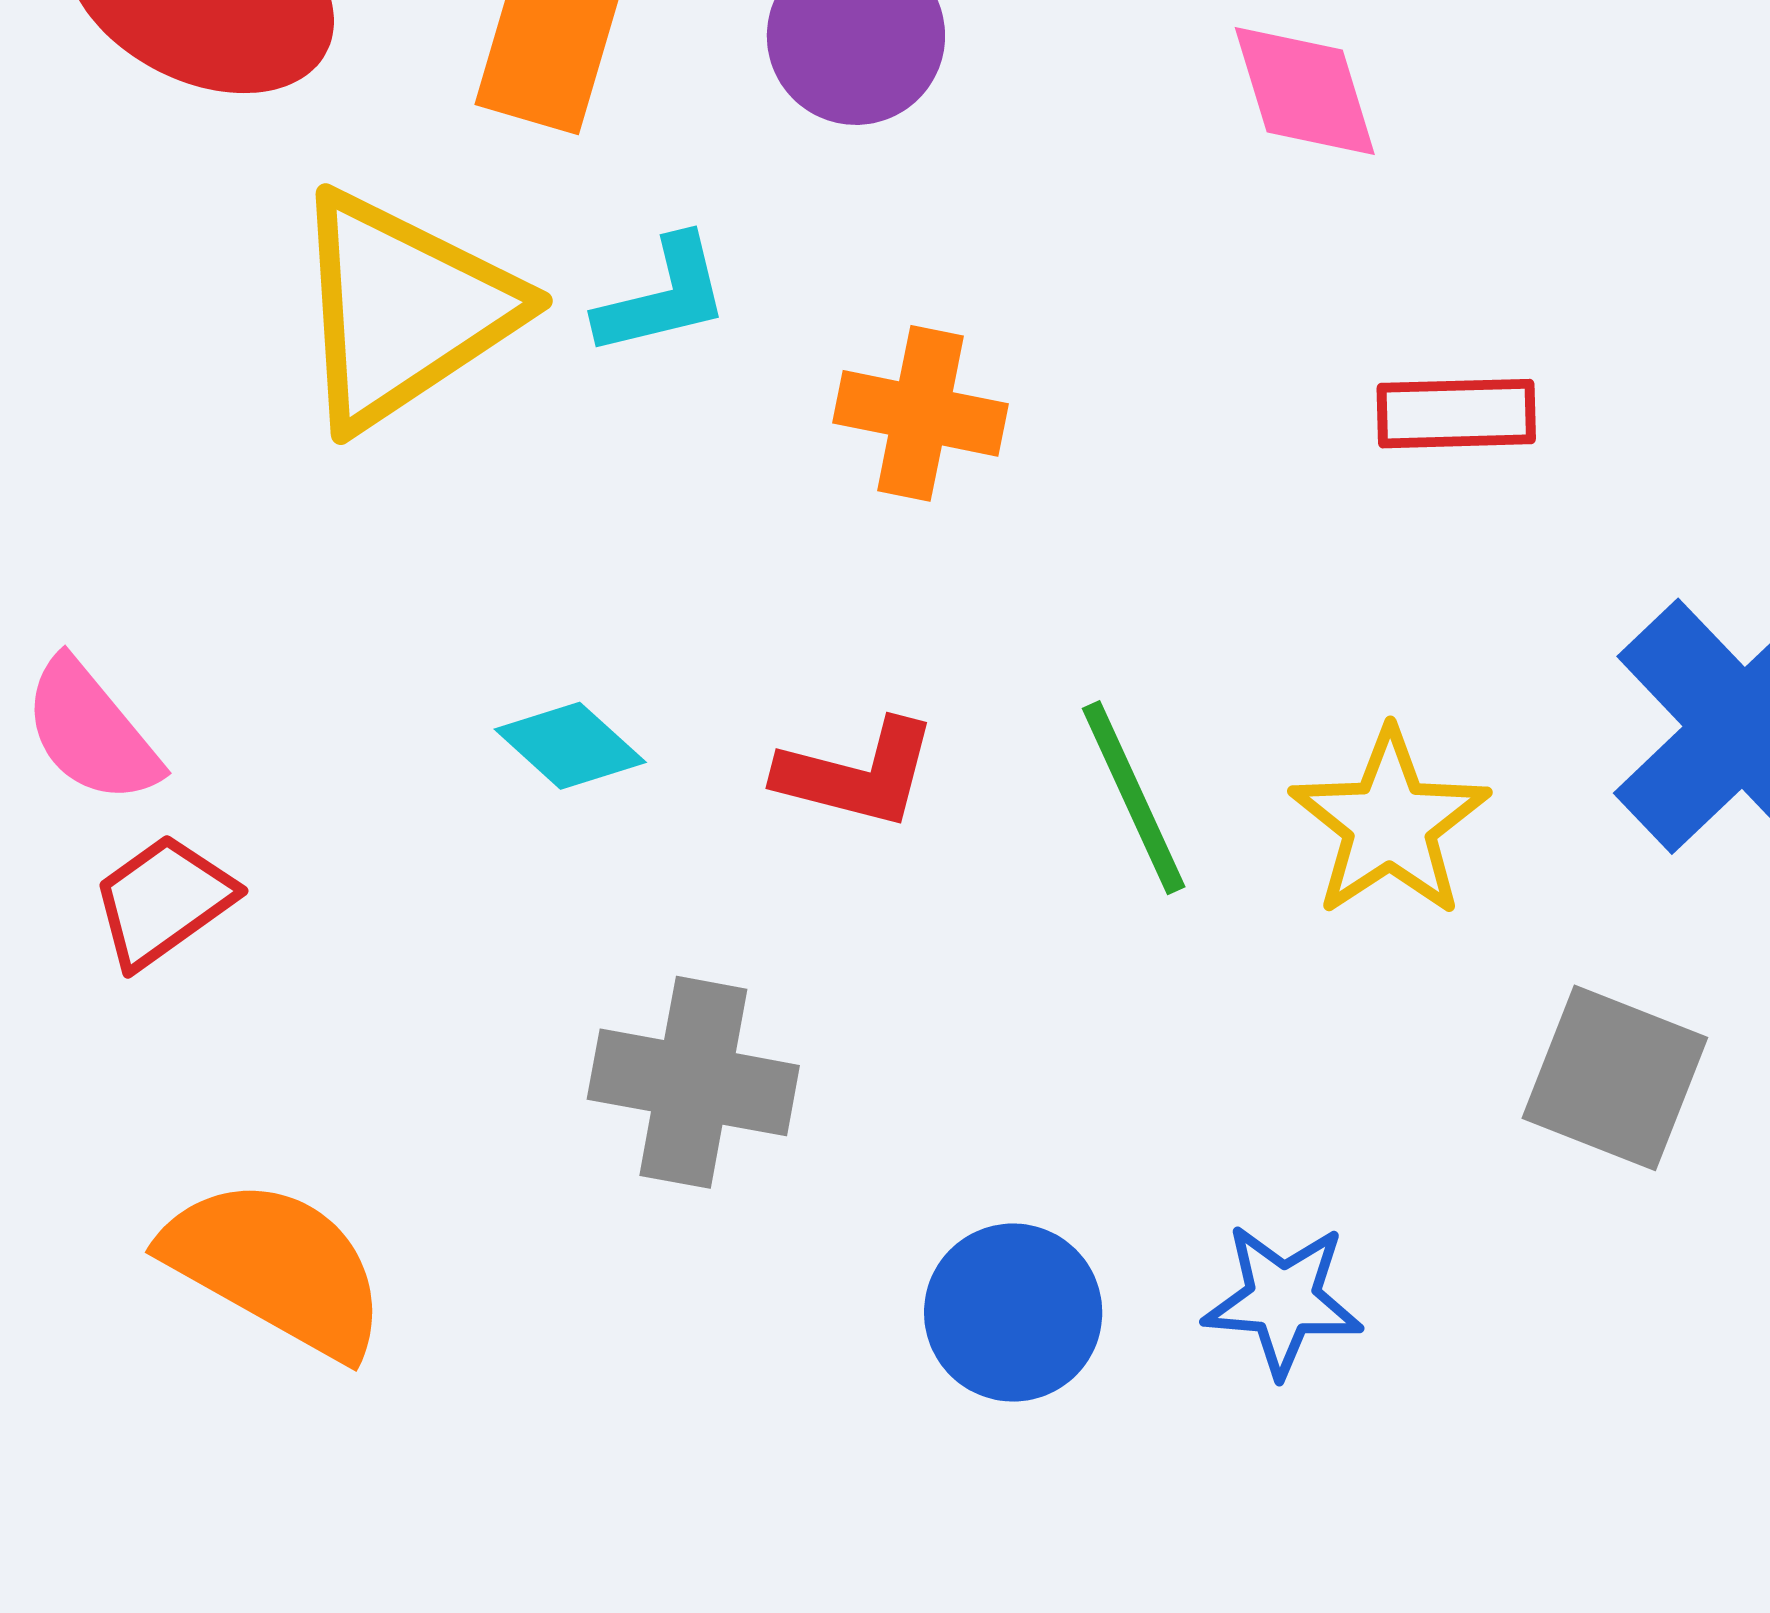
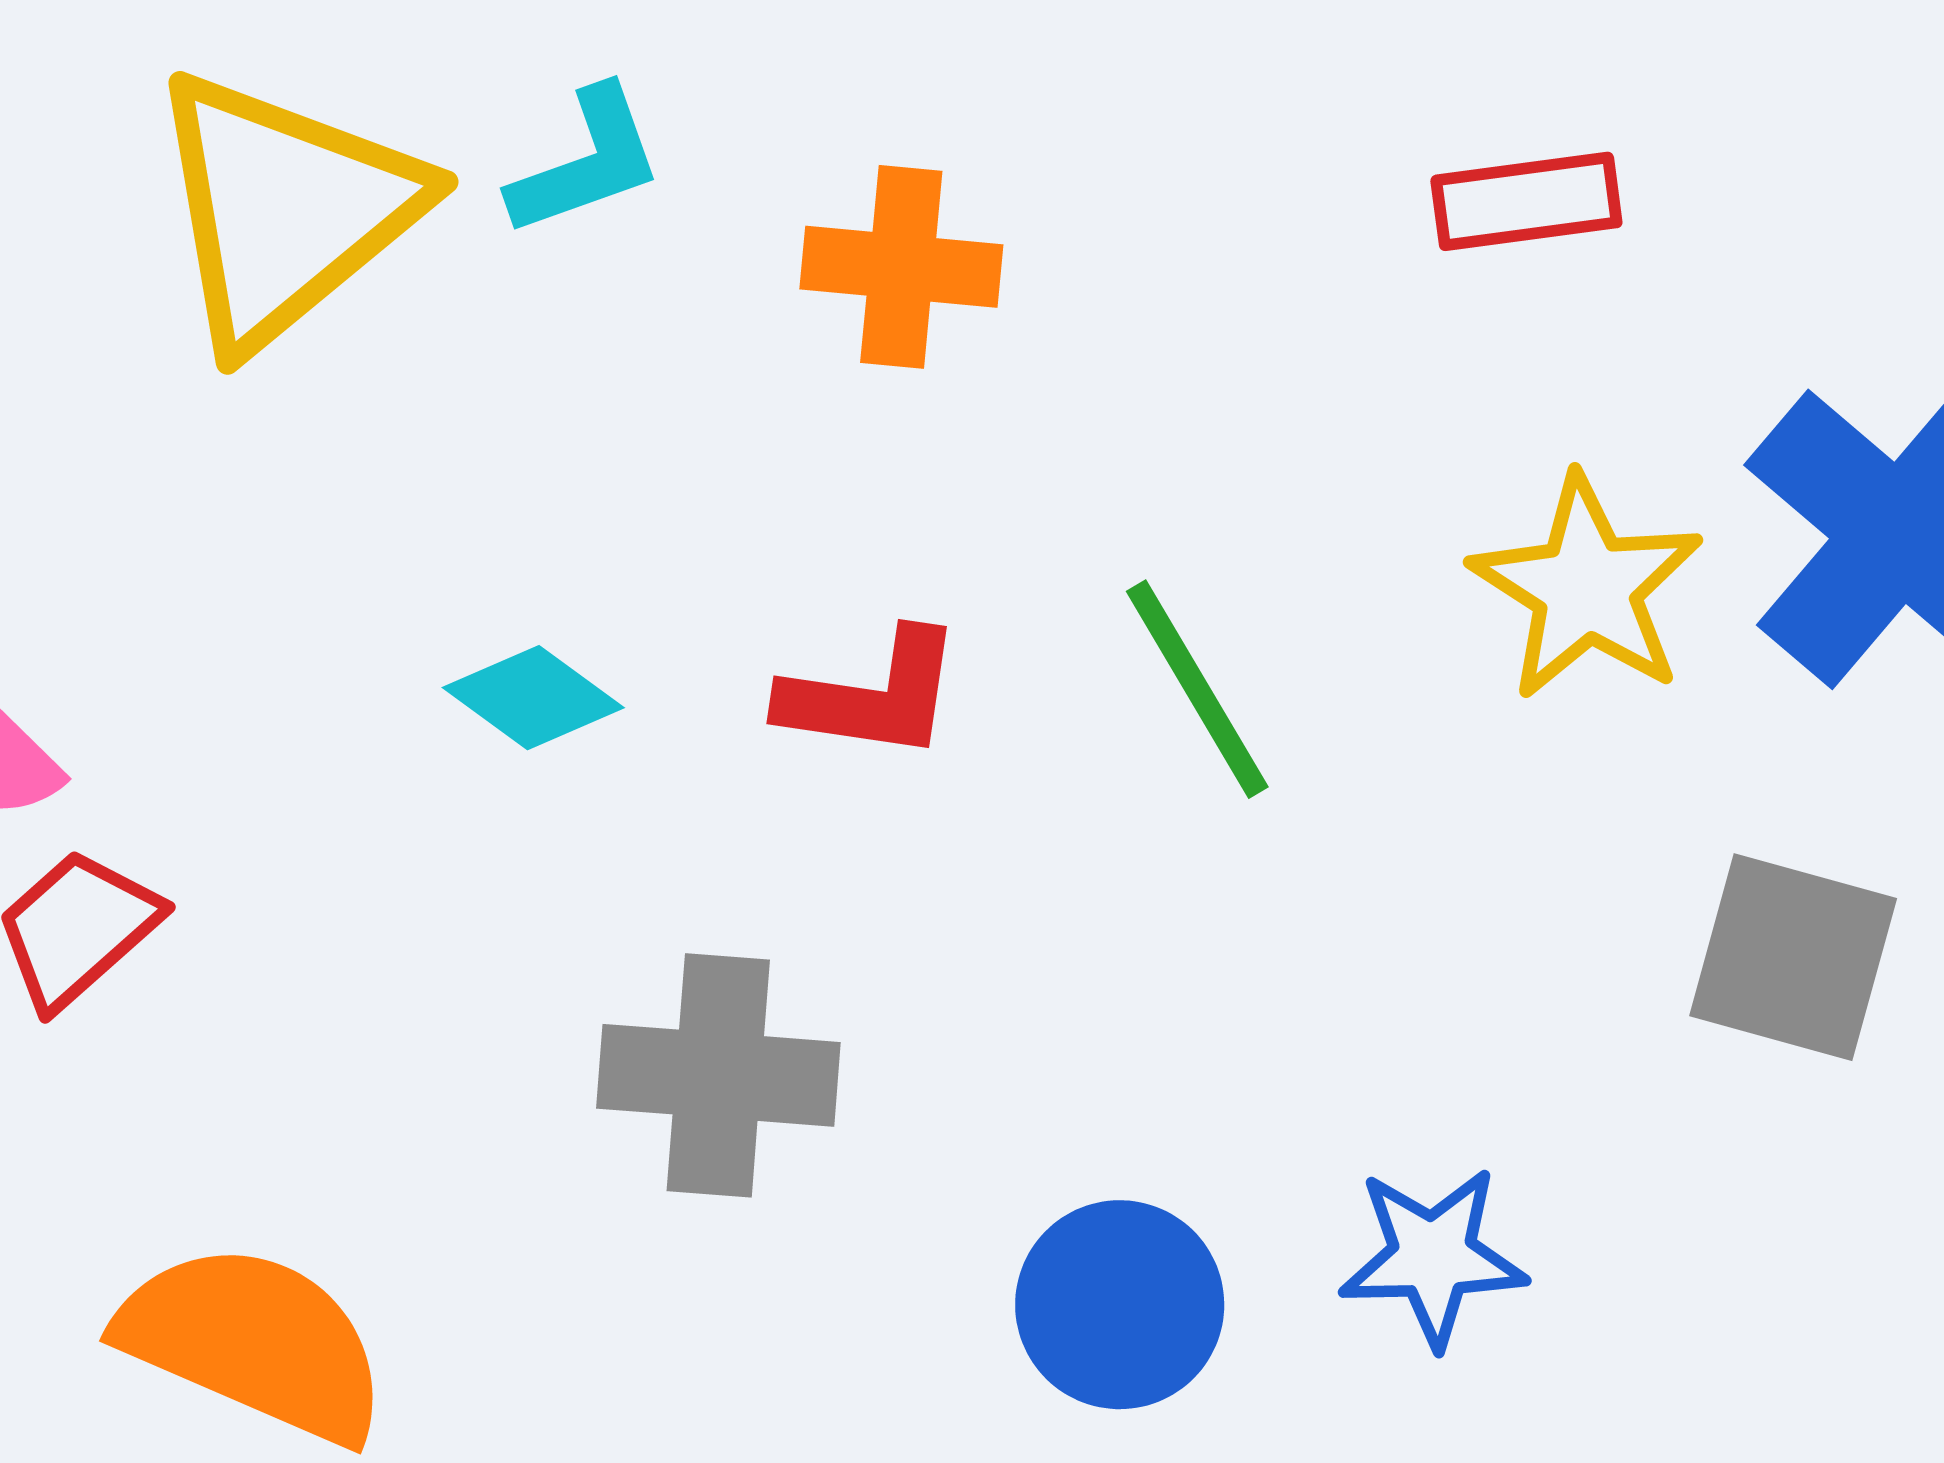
yellow star: (1390, 823) -> (1587, 588), moved

